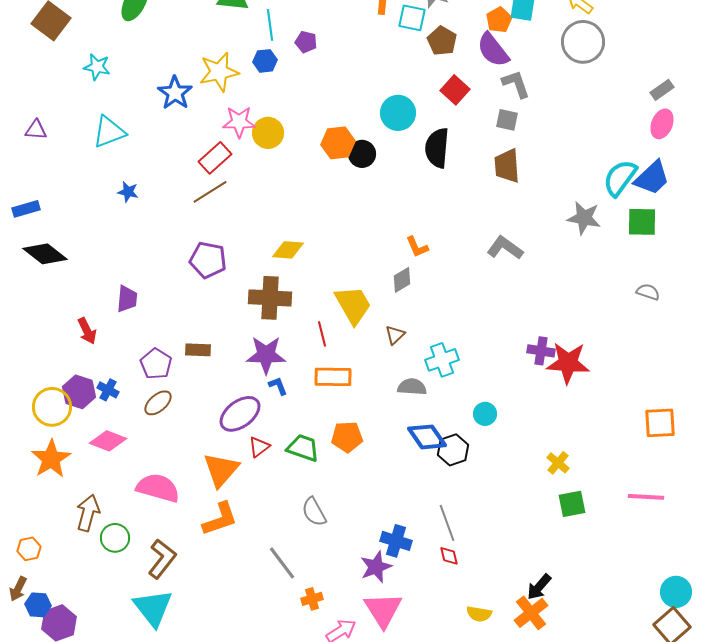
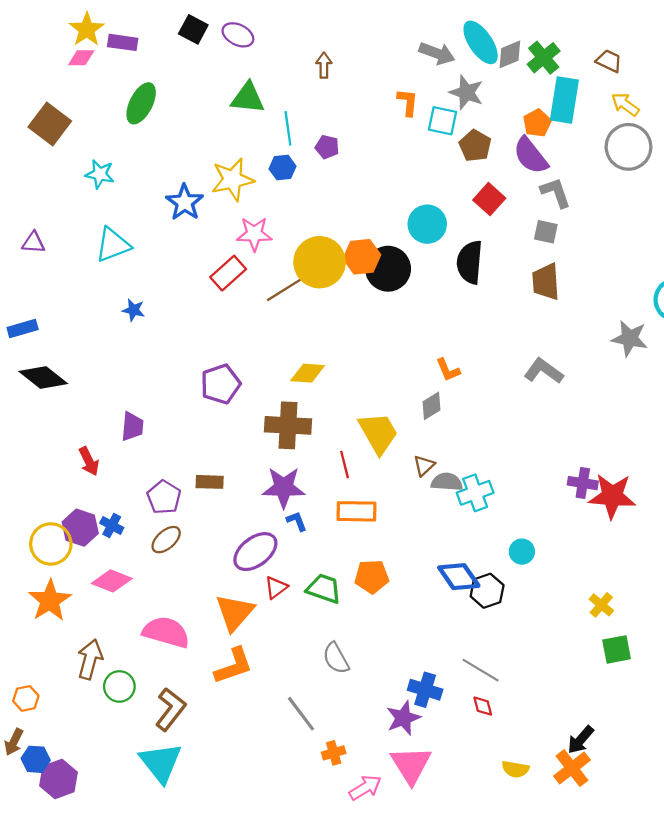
yellow circle: (268, 133) -> (320, 262), moved, size x1.5
black circle: (362, 154) -> (388, 269), size x1.5
brown line: (210, 192) -> (285, 289), moved
purple pentagon: (208, 260) -> (221, 384), turned -30
gray semicircle: (412, 387) -> (447, 482), moved
gray line: (447, 523) -> (481, 670), turned -39

